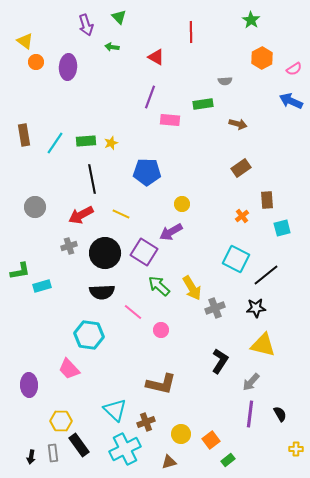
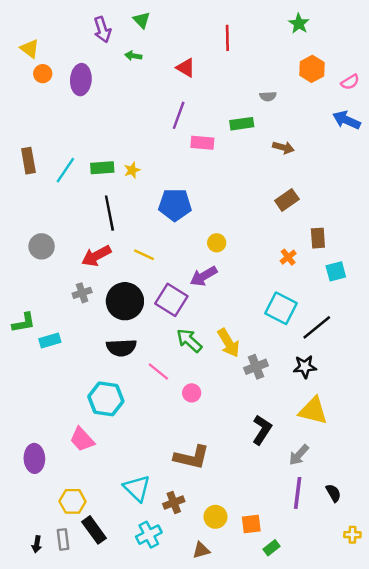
orange square: (211, 440) -> (251, 524), turned 30
cyan cross: (125, 449) -> (149, 535), size x0.7

